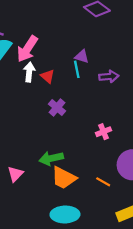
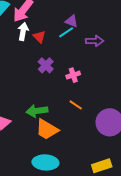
cyan line: (77, 69) -> (66, 32), turned 63
pink cross: (104, 132) -> (73, 75), moved
orange line: (103, 182) -> (76, 105), moved

